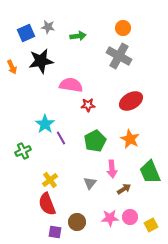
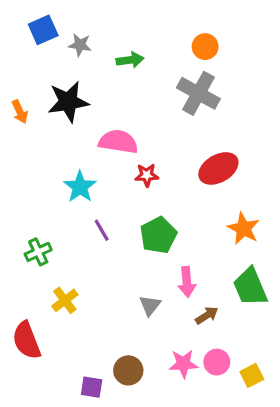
blue square: (26, 33) -> (43, 30), moved
cyan star: (45, 124) -> (80, 187), moved
orange star: (130, 139) -> (243, 229), moved
yellow cross: (50, 180) -> (65, 300), moved
red semicircle: (47, 204) -> (26, 340), moved

